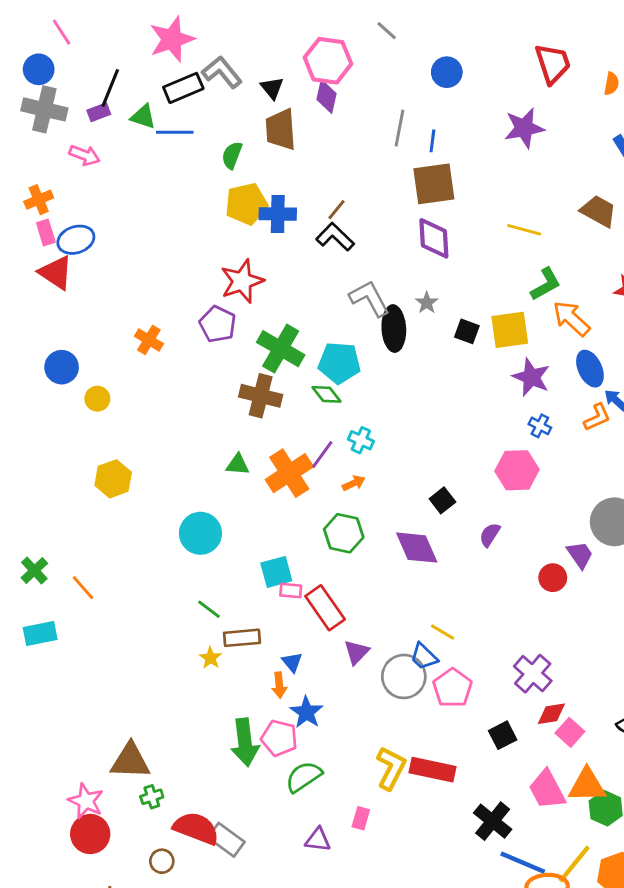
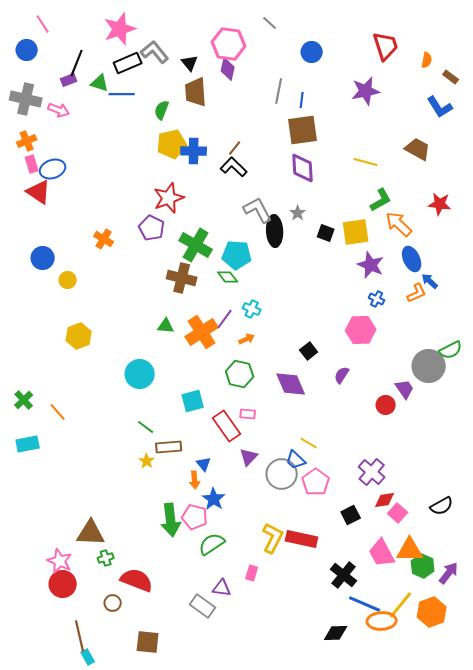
gray cross: (44, 109) -> (26, 99), moved
pink rectangle: (291, 591) -> (248, 414), moved
gray rectangle: (226, 840) -> (203, 606), moved

